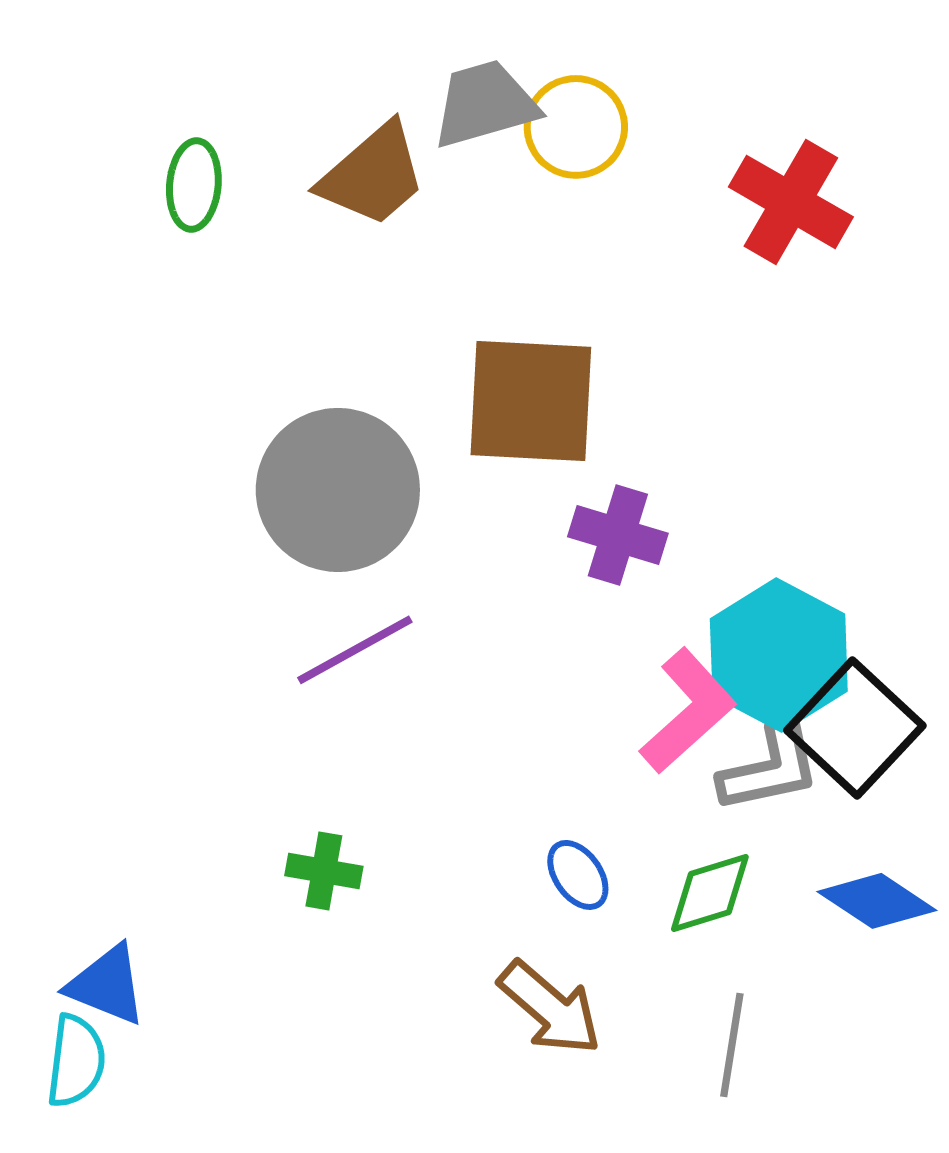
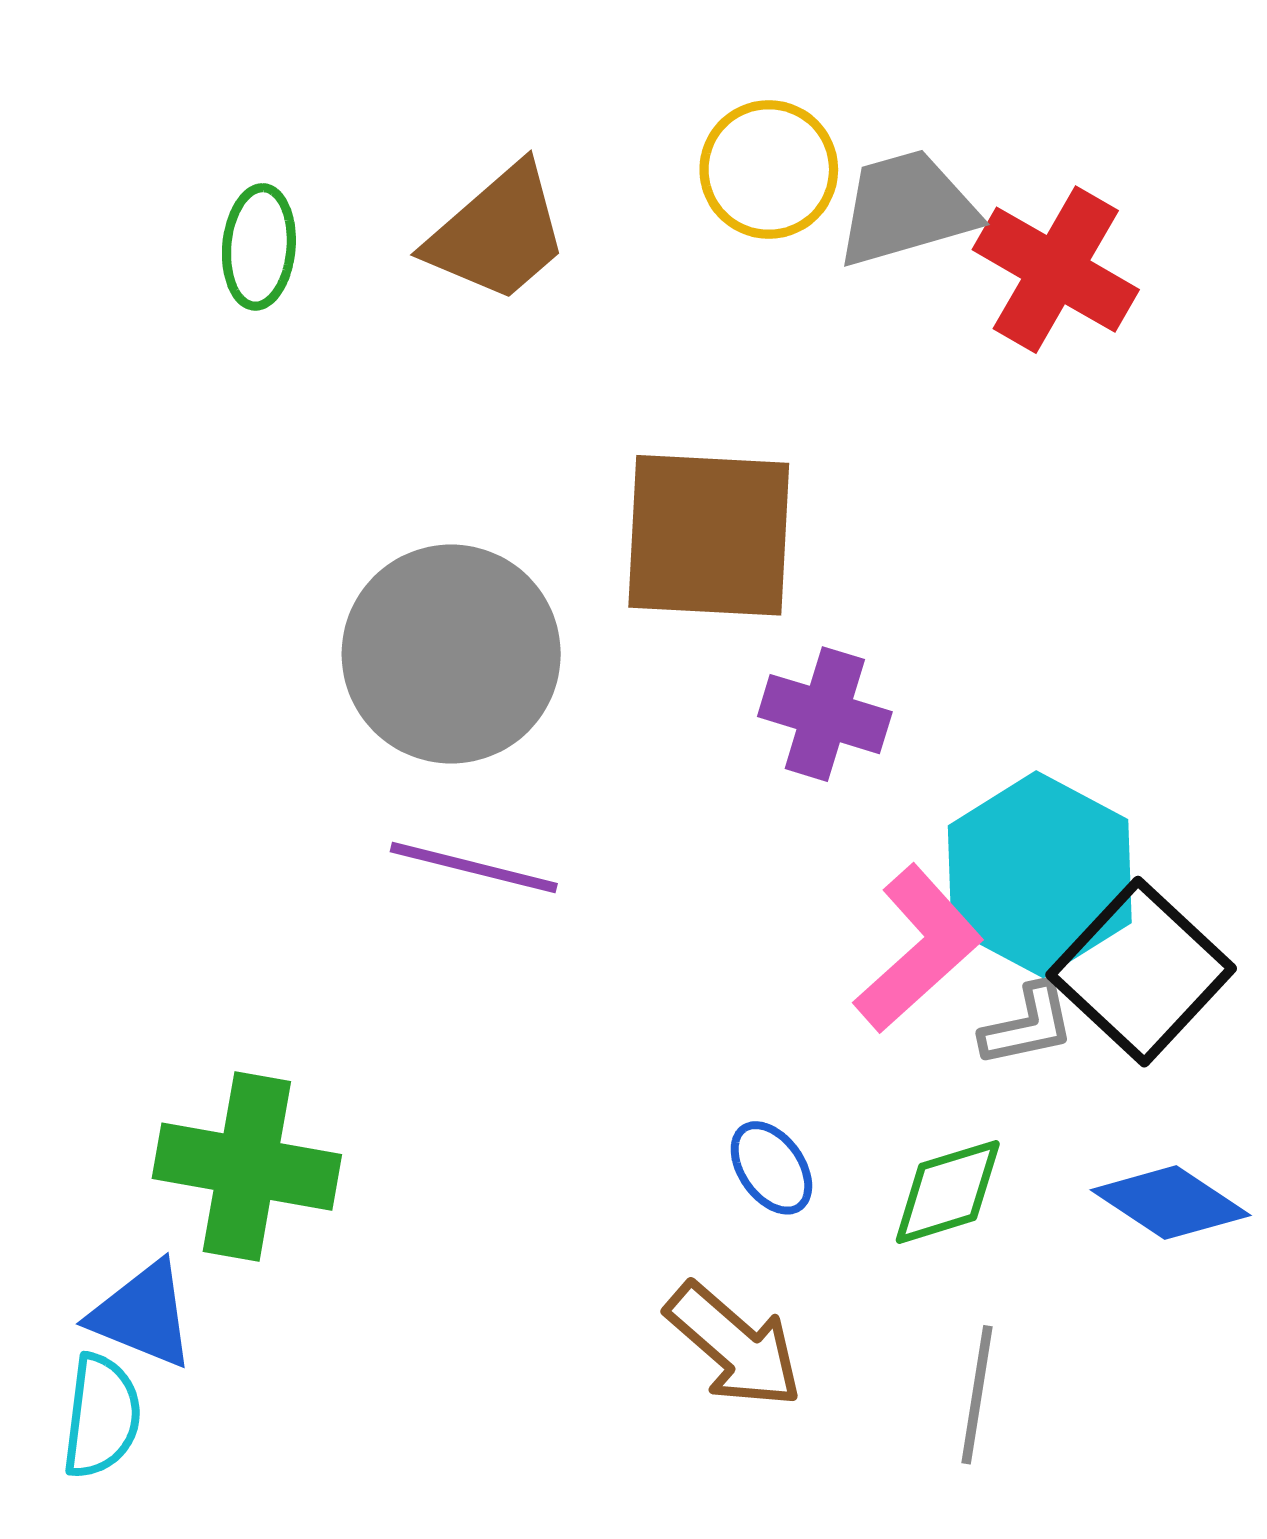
gray trapezoid: (485, 104) -> (906, 208), moved
purple line: (355, 650) -> (474, 868), turned 43
gray L-shape: (770, 768) -> (1028, 1025), size x0.7
green cross: (324, 871) -> (247, 1167), moved, size x1.8

